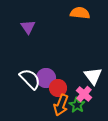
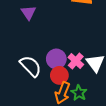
purple circle: (46, 78) -> (56, 59), moved
pink cross: (84, 94) -> (76, 61), moved

